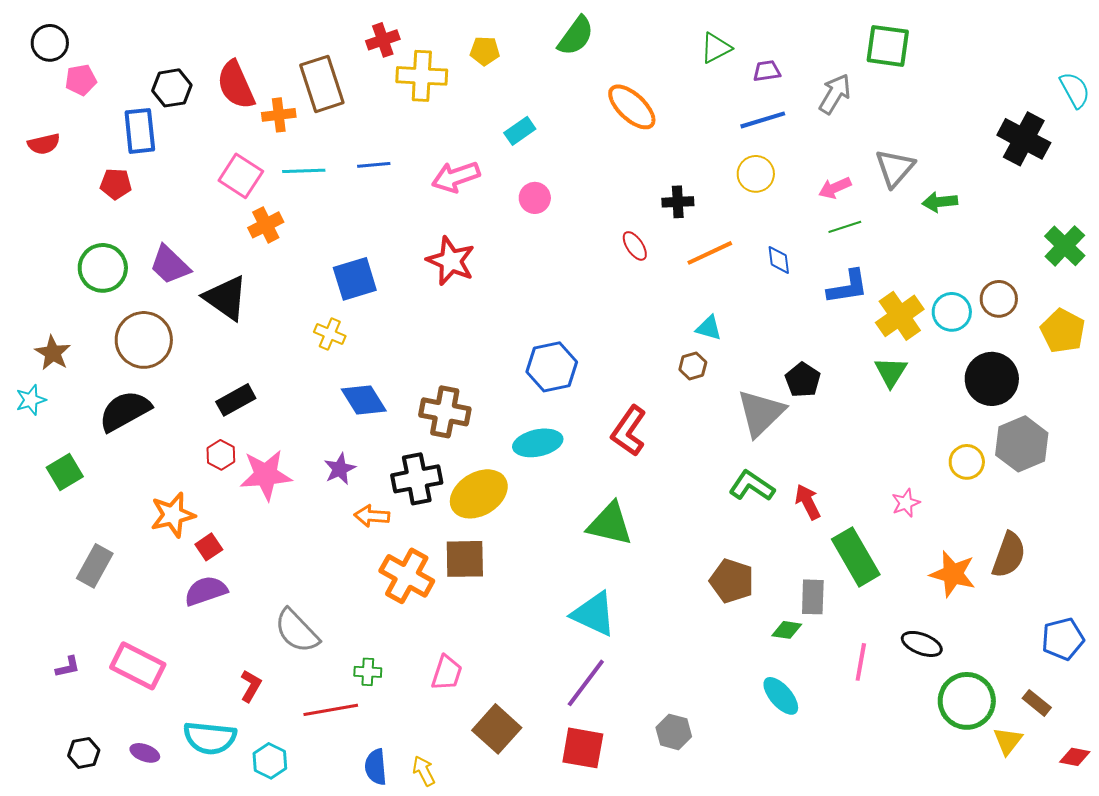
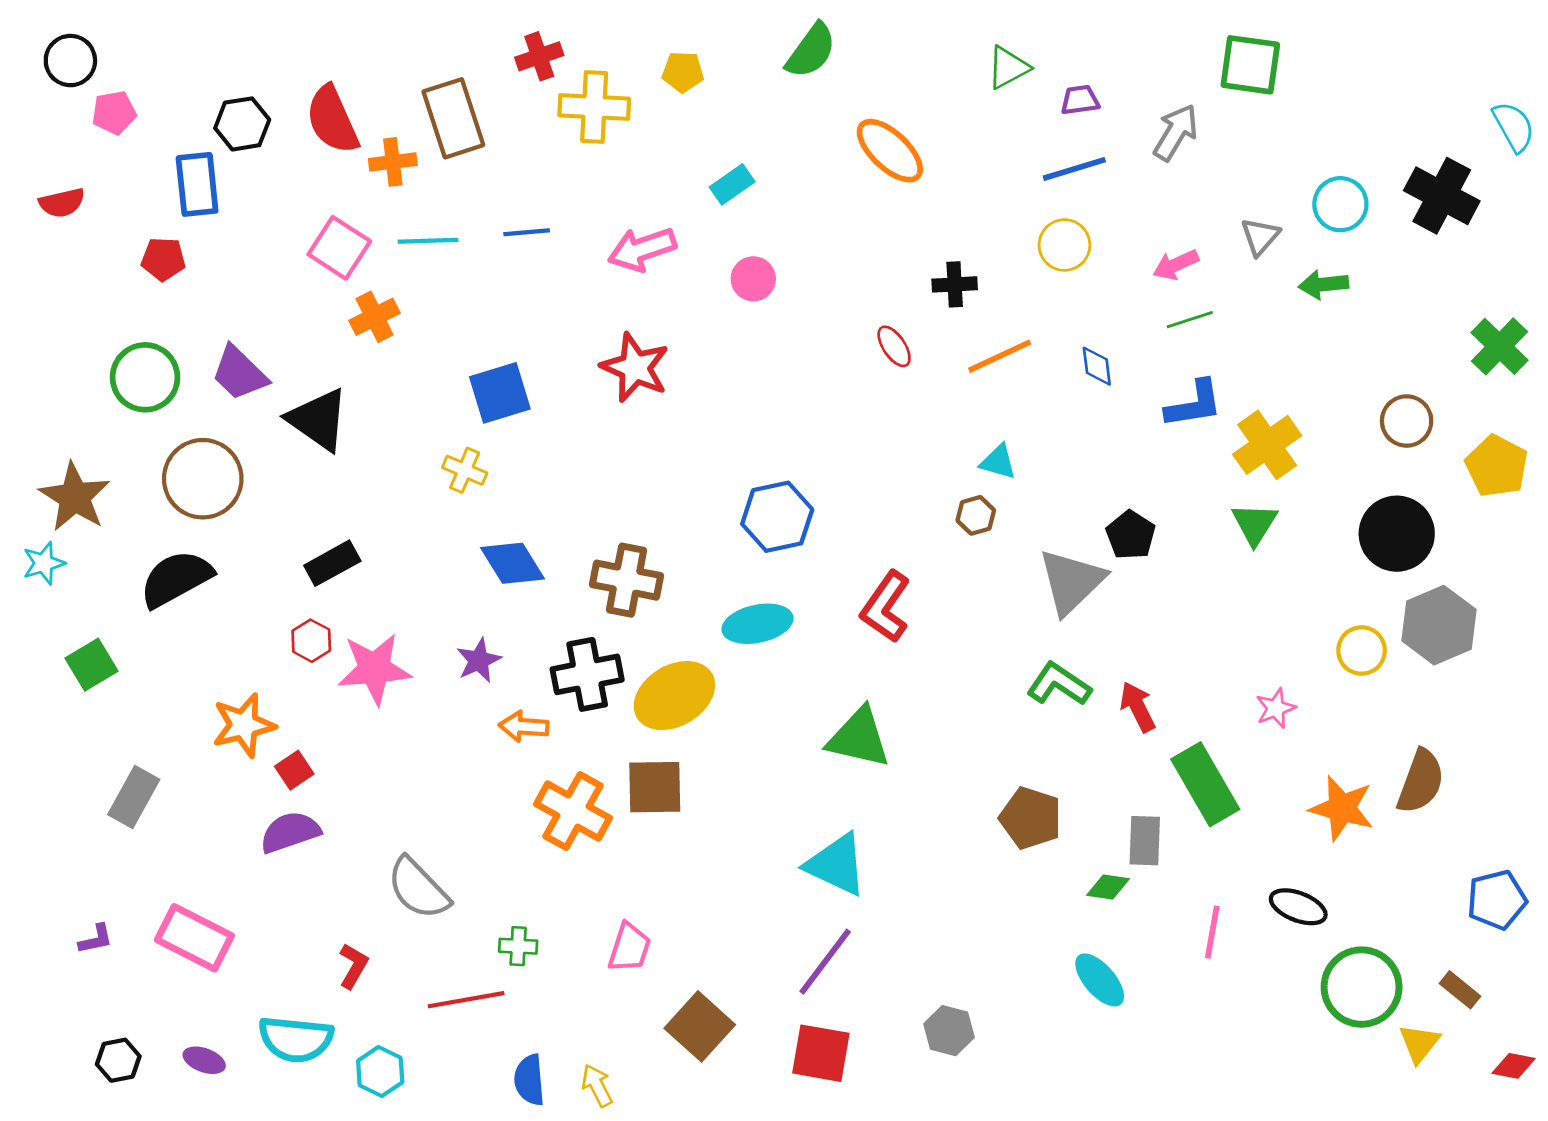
gray triangle: (895, 168) -> (1260, 237), size x0.7
cyan circle: (952, 312) -> (1340, 204), moved
brown star: (53, 353) -> (75, 497), size x1.4

